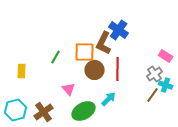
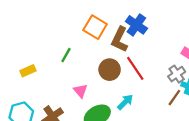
orange square: (85, 52) -> (95, 27), moved, turned 30
red line: (118, 69) -> (135, 68), turned -35
yellow rectangle: (22, 71) -> (28, 71), turned 64

